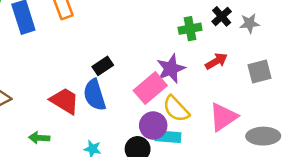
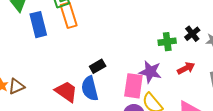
purple star: (171, 69) -> (150, 72), turned 30
pink rectangle: (150, 88) -> (133, 86), turned -45

